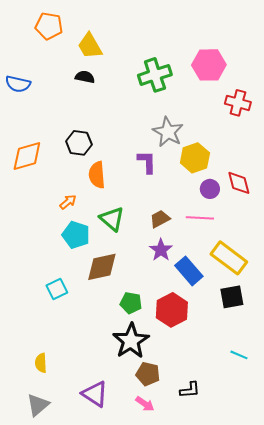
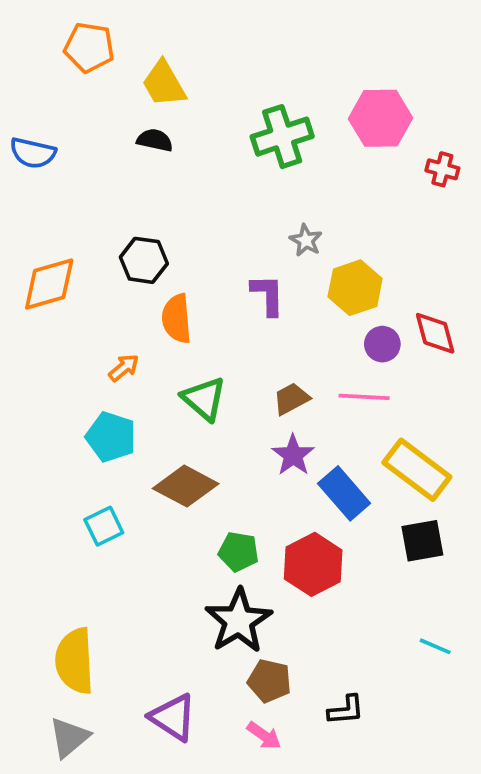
red cross: (238, 103) -> (442, 169), moved, size x0.7
gray star: (168, 132) -> (306, 240), size x0.6
cyan pentagon: (76, 235) -> (111, 437), moved
brown diamond: (102, 267) -> (186, 486), turned 40
yellow semicircle: (41, 363) -> (75, 661), size x1.8

